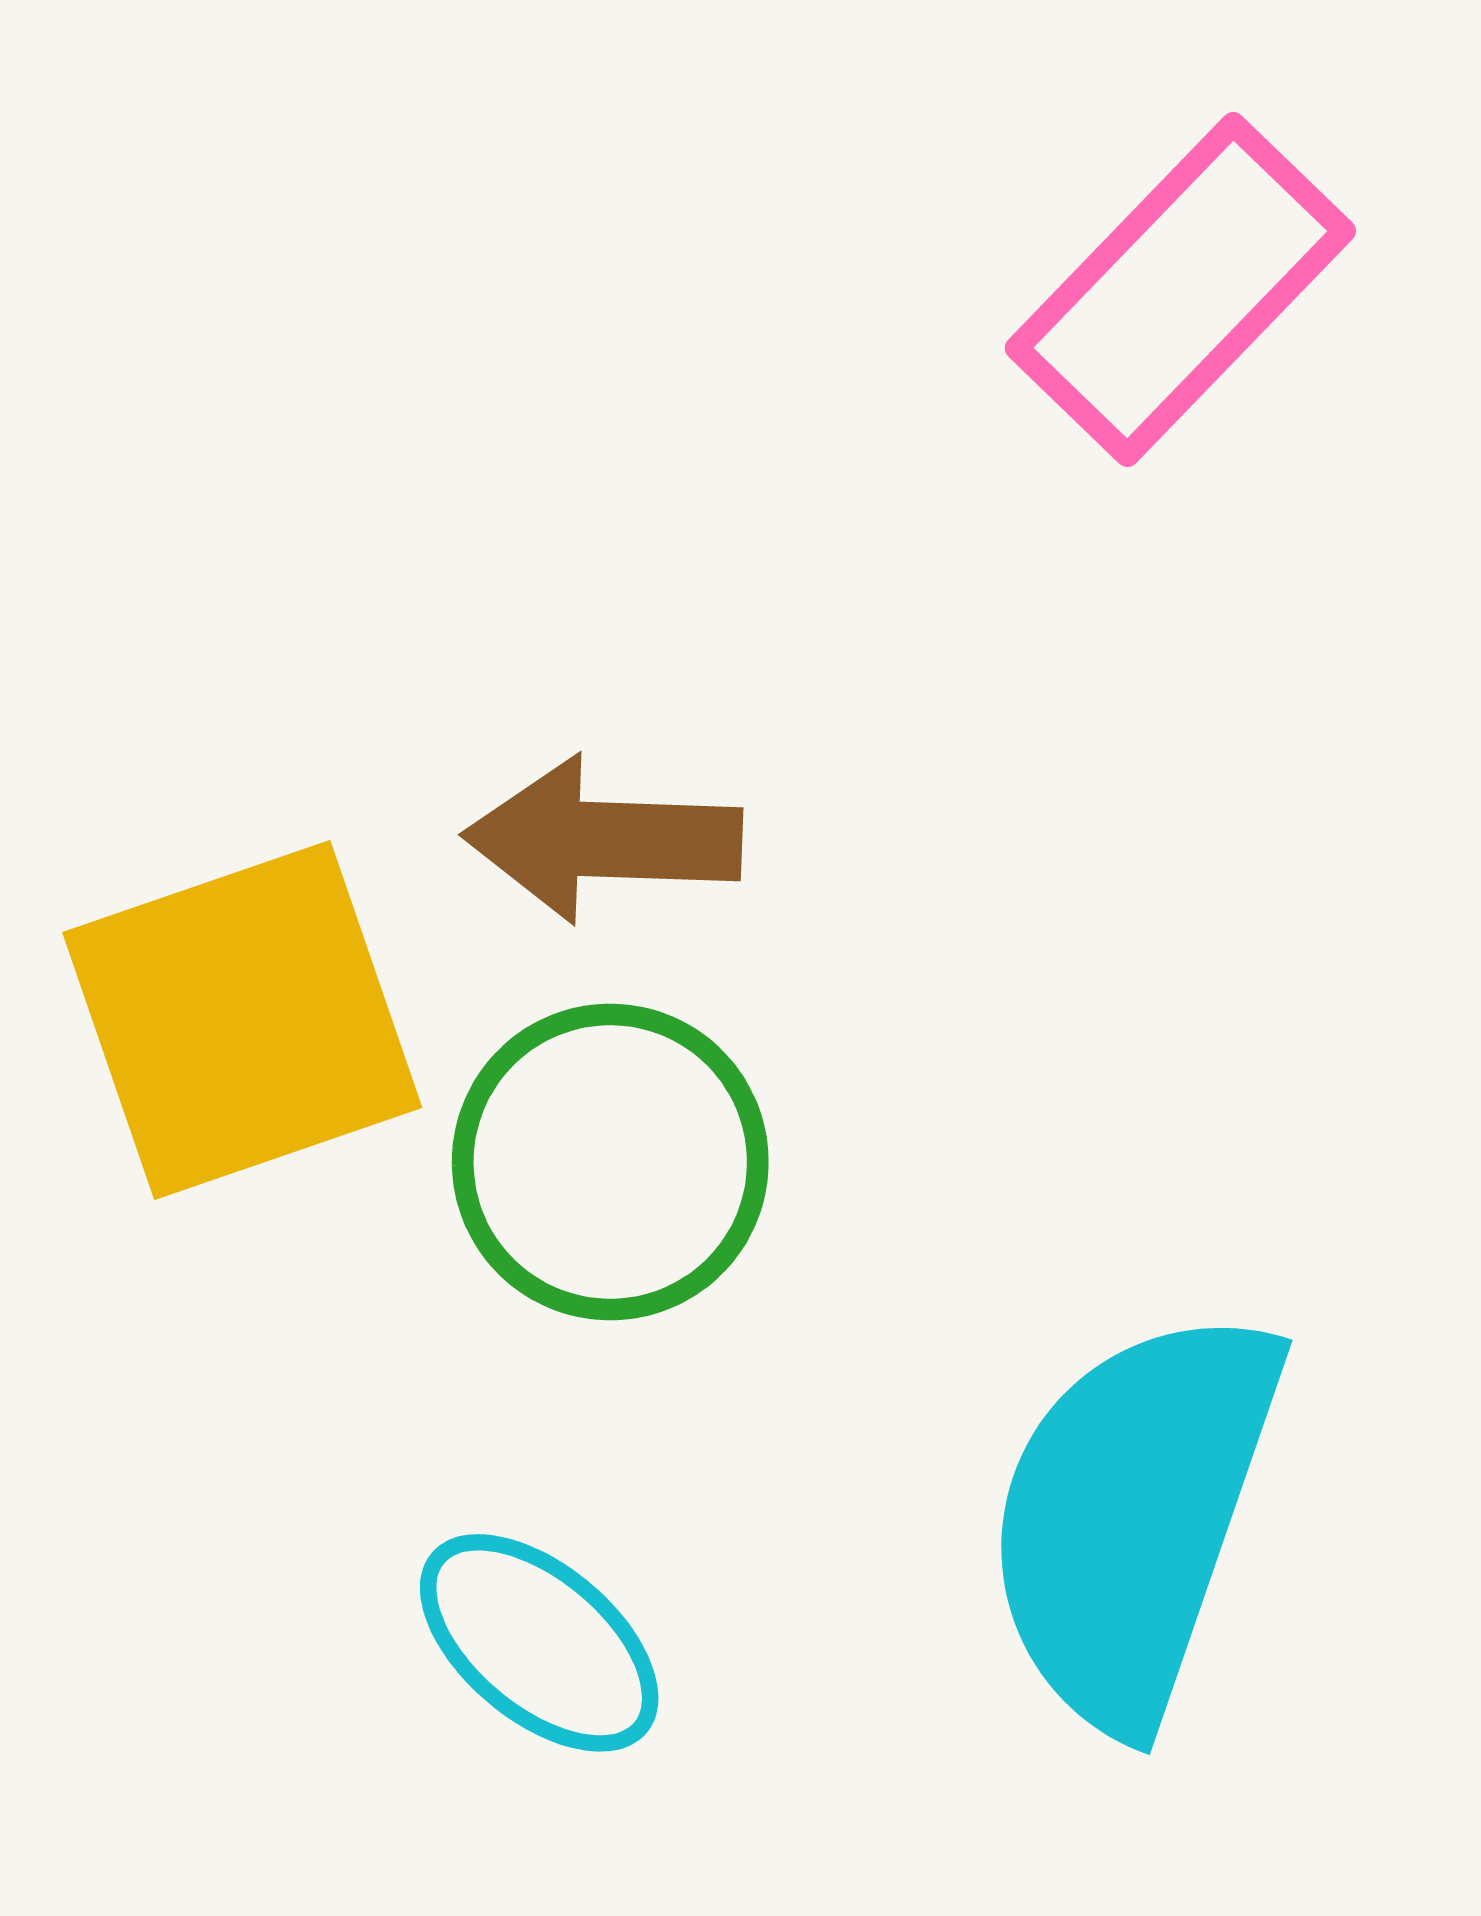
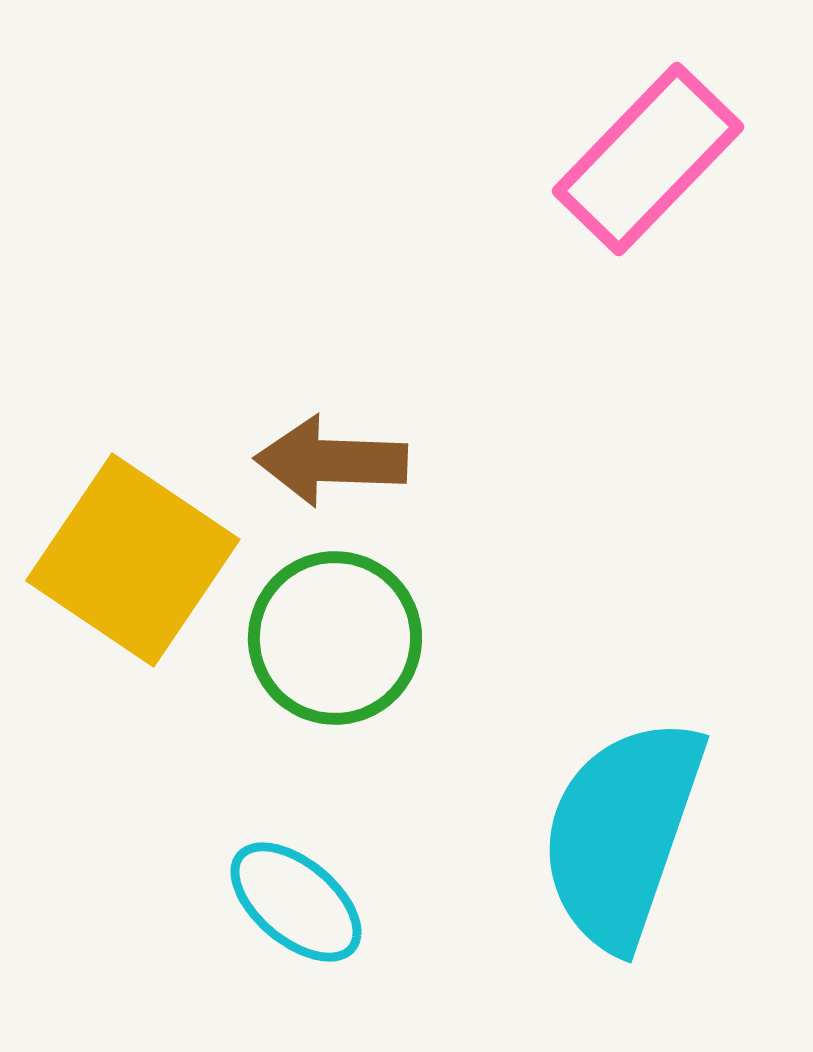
yellow square: (242, 1020) -> (133, 560), turned -37

